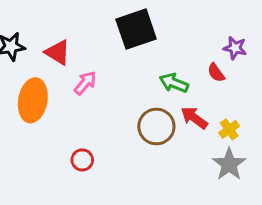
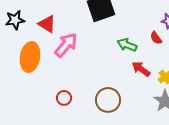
pink arrow: (85, 83) -> (66, 45), size x1.5
brown circle: (156, 126) -> (108, 100), moved

